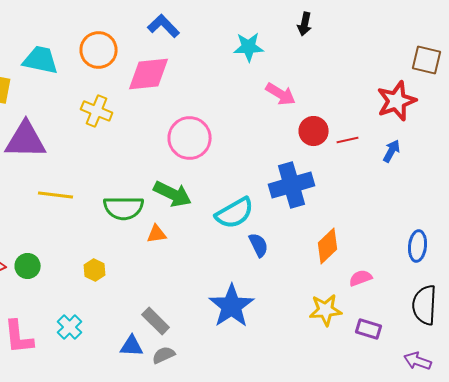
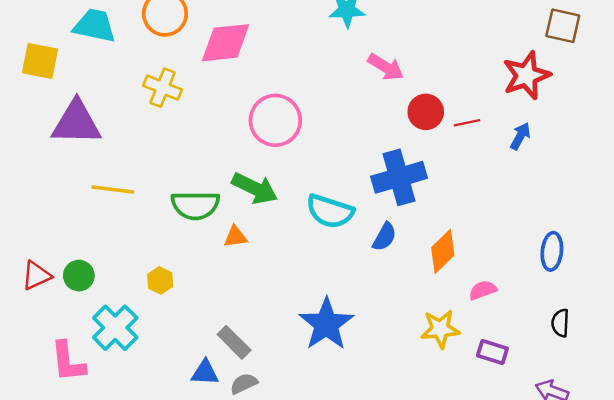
cyan semicircle: (235, 213) -> (330, 211), turned 48
blue semicircle: (259, 245) -> (384, 237), moved, turned 55
black semicircle: (425, 305) -> (560, 323), size x0.6
cyan cross: (70, 327) -> (115, 328), moved, size x1.5

